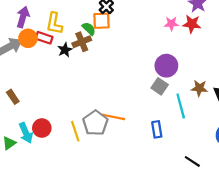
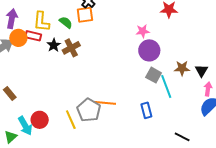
pink star: (171, 24) -> (143, 31), moved
green semicircle: (89, 29) -> (66, 22), moved
brown cross: (82, 42) -> (71, 48), moved
gray square: (160, 86) -> (154, 75), moved

